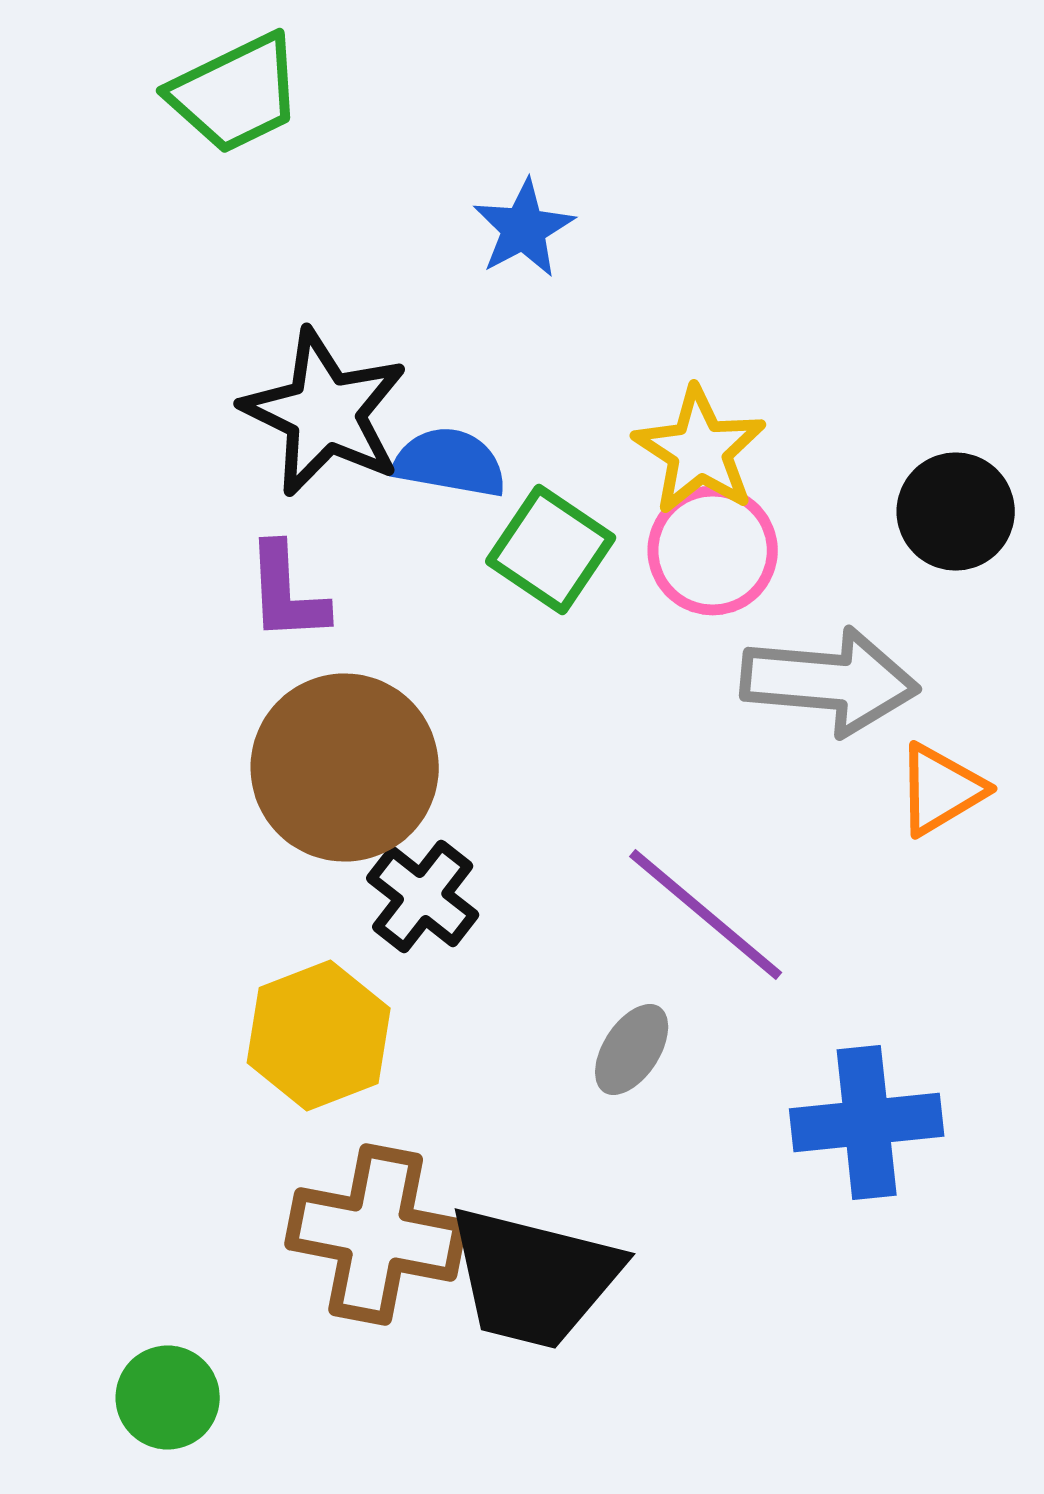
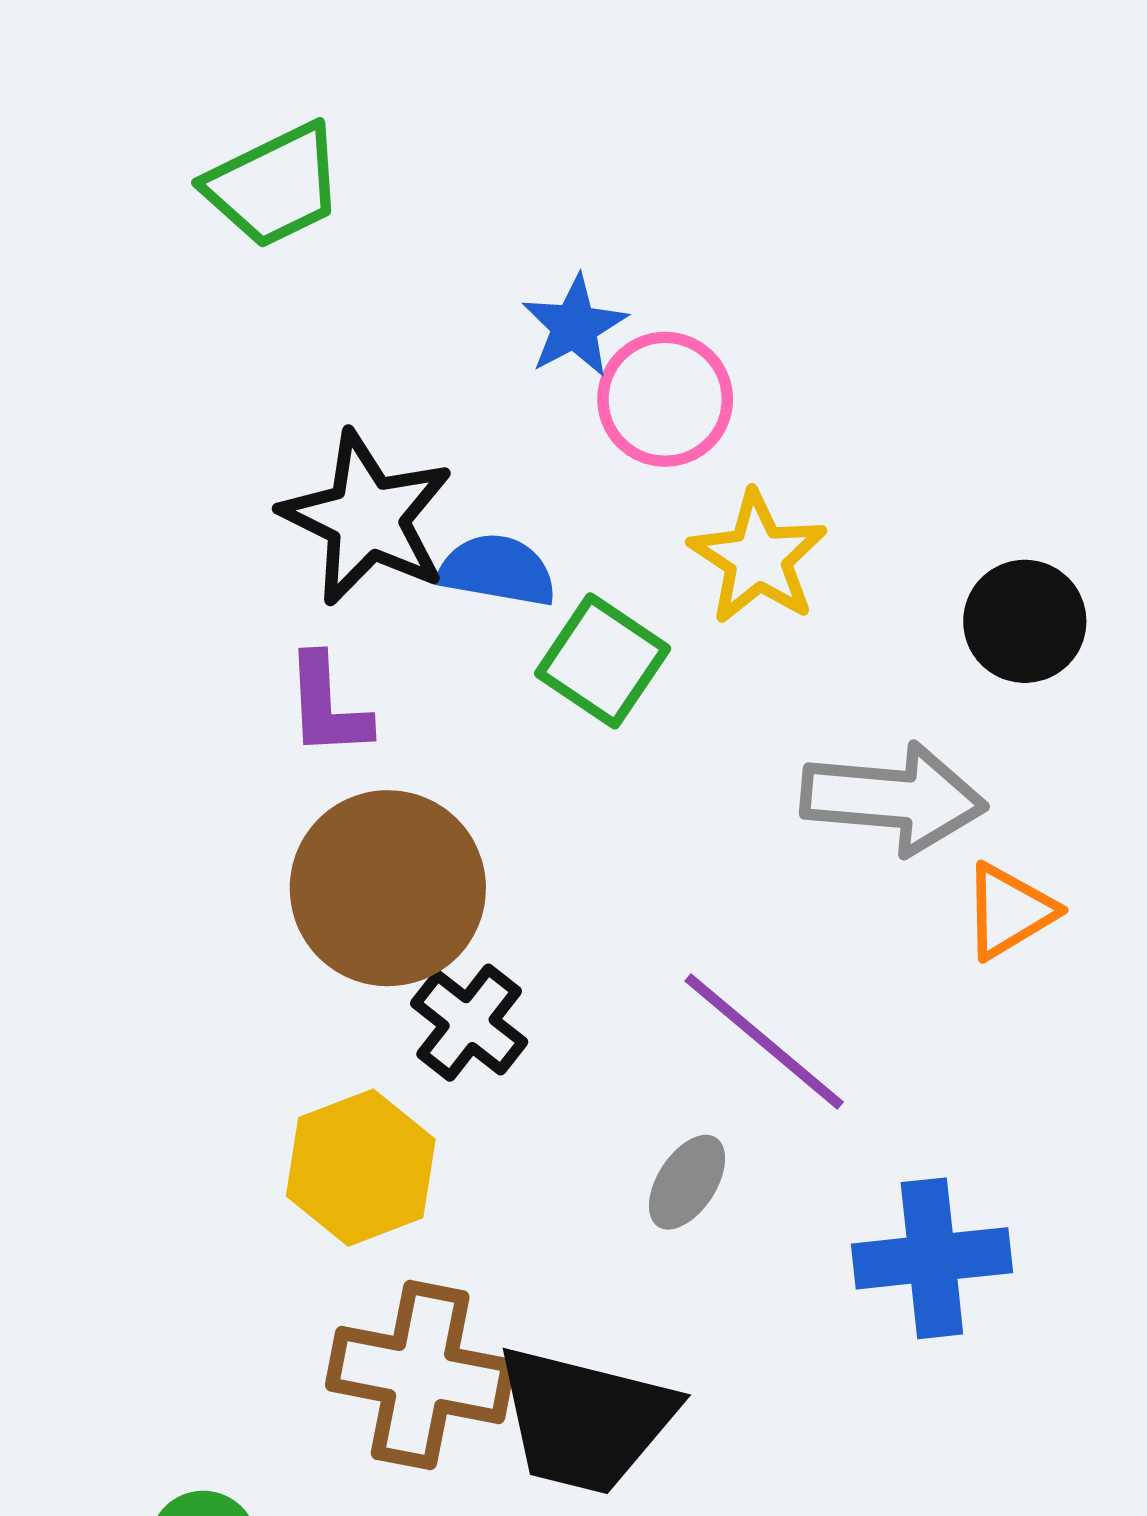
pink circle: (713, 550) -> (665, 399), moved

